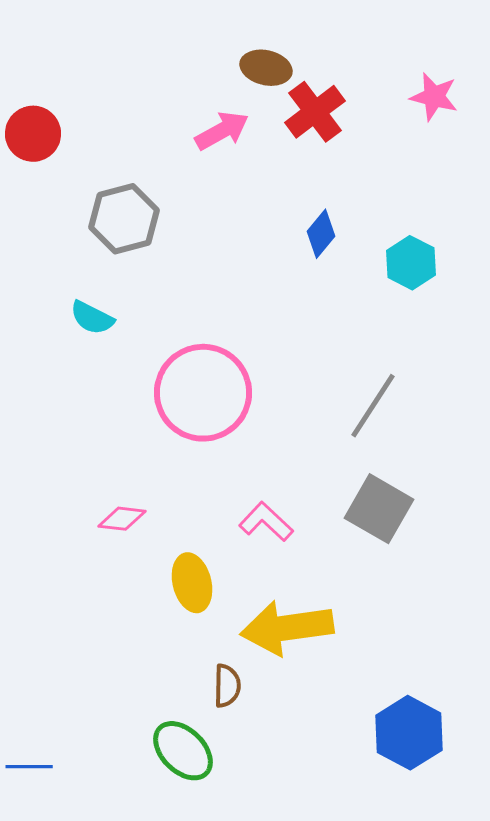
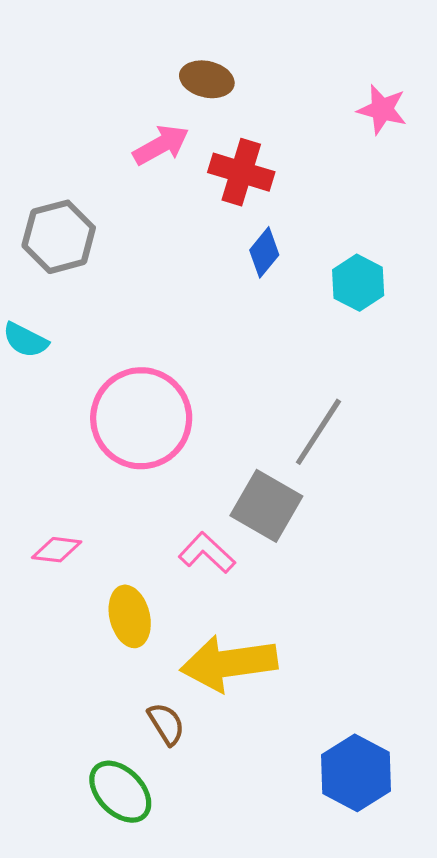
red cross: (315, 112) -> (241, 172), moved, turned -36
gray square: (379, 509) -> (266, 506), moved
brown semicircle: (227, 686) -> (166, 724), turned -33

